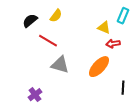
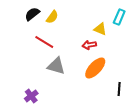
black semicircle: (30, 21) -> (32, 14), moved
red arrow: (113, 44) -> (89, 45), moved

